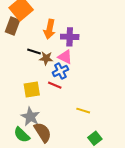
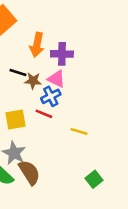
yellow line: (83, 111) -> (79, 131), moved

